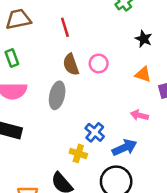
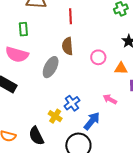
pink circle: (99, 63) -> (98, 57), moved
orange triangle: (143, 74) -> (121, 68), turned -32
blue arrow: (124, 148) -> (92, 121), turned -42

